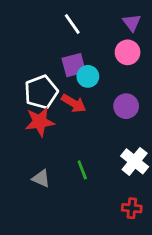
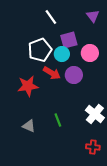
pink circle: (128, 52) -> (90, 53), moved
purple square: (74, 65) -> (69, 40), moved
white pentagon: (41, 92) -> (40, 50), moved
purple circle: (126, 106) -> (74, 75), moved

